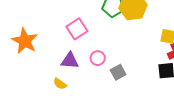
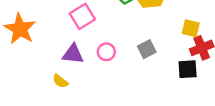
gray square: (118, 72) -> (147, 49), moved

